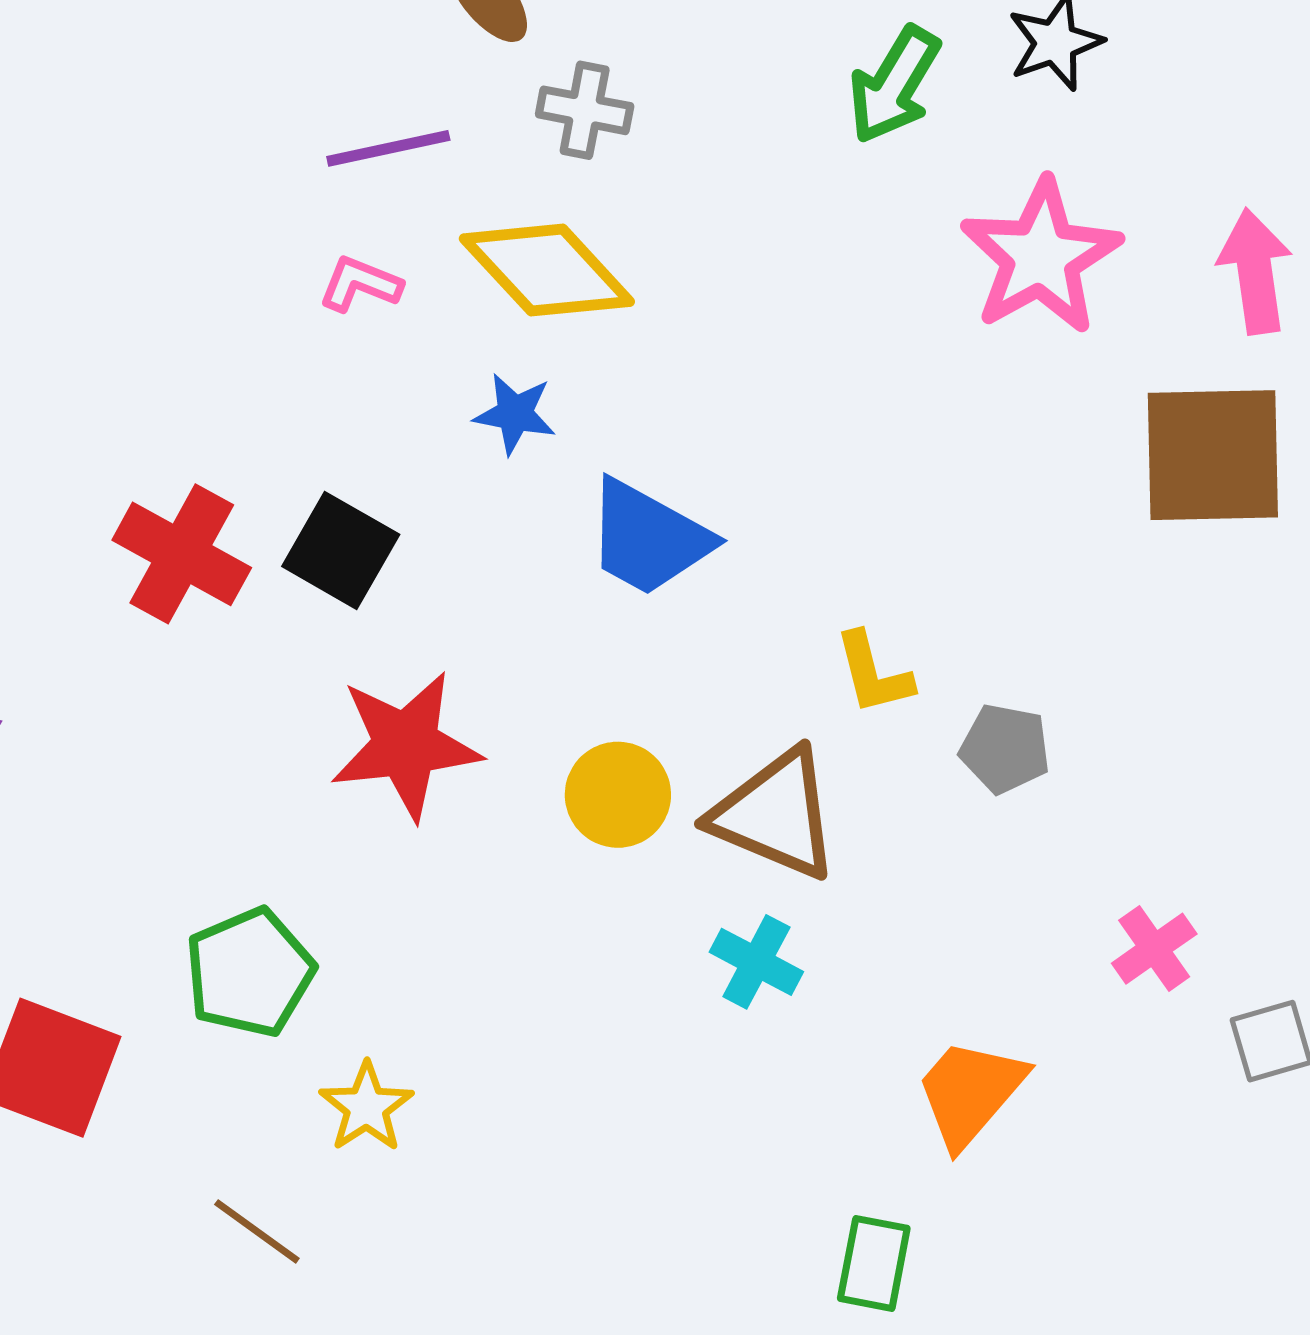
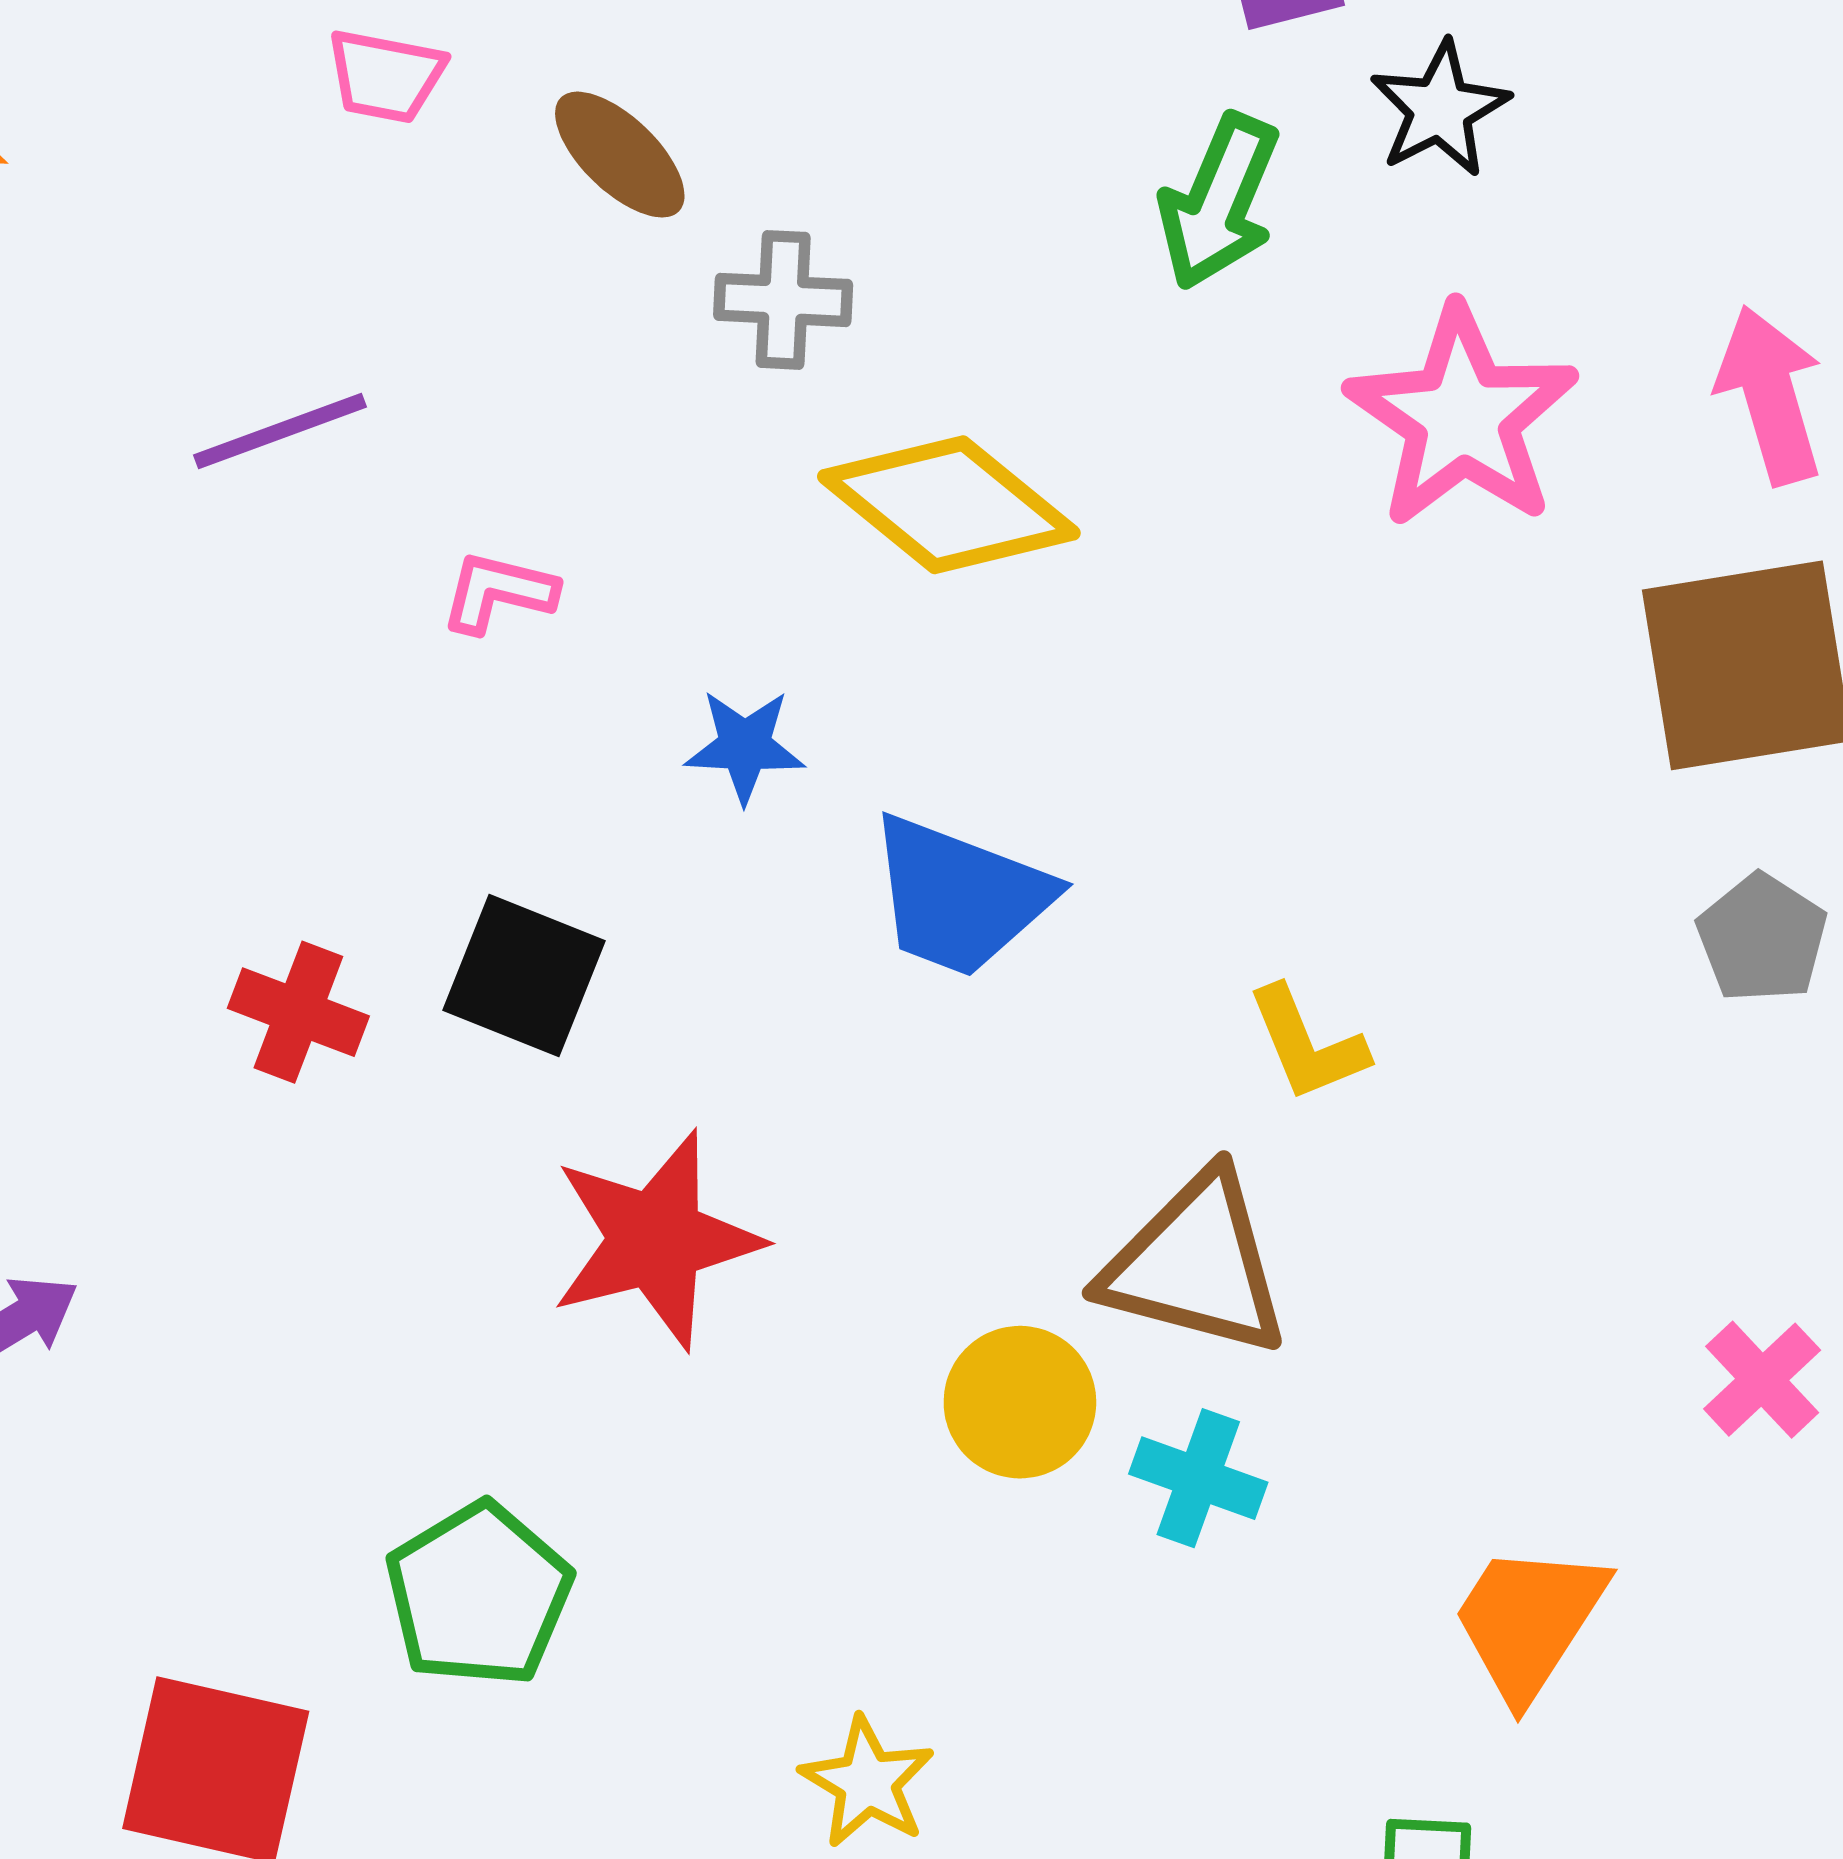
purple line: (388, 148) -> (280, 431), moved
yellow diamond: (547, 270) -> (949, 505), moved
red cross: (182, 554) -> (298, 1012), size x0.7
gray pentagon: (1005, 749) -> (1762, 938), moved, turned 30
yellow circle: (618, 795) -> (1020, 1402), moved
yellow star: (366, 1107) -> (867, 1782), moved

